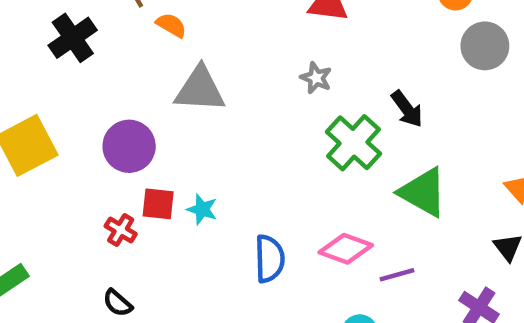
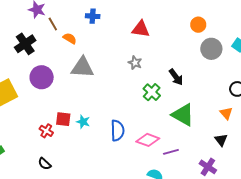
green cross: (353, 143) -> (152, 92), size x0.7
purple circle: (129, 146) -> (42, 77), moved
blue semicircle: (270, 259) -> (118, 131), moved

